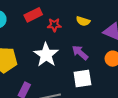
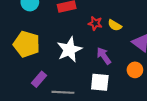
red star: (54, 25) -> (95, 23), moved

